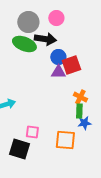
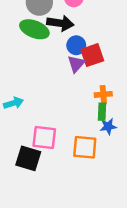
purple triangle: (58, 72) -> (76, 64), turned -49
orange cross: (80, 97) -> (103, 94), turned -32
pink square: (32, 132) -> (44, 137), size x1.5

